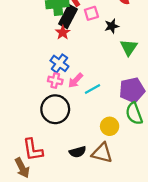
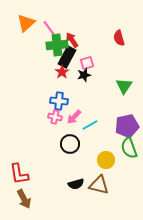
pink square: (91, 13) -> (87, 63), moved
black star: (112, 26) -> (84, 75), moved
blue cross: (59, 63) -> (59, 101), turned -30
black circle: (55, 109) -> (70, 144), moved, size x0.7
red L-shape: (33, 150) -> (19, 174), moved

